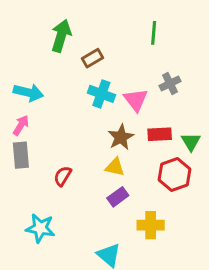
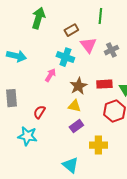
brown rectangle: (92, 58) -> (71, 30), moved
pink triangle: (136, 100) -> (88, 45), moved
pink arrow: (21, 125) -> (50, 75), moved
cyan star: (40, 228) -> (27, 136), moved

